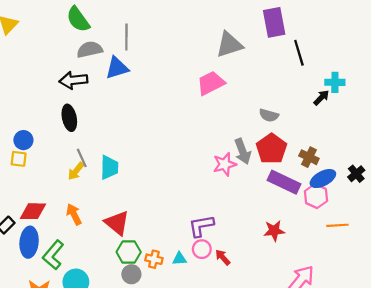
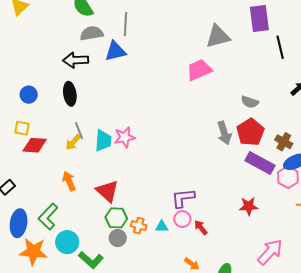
blue circle: (23, 140) -> (29, 95), moved
pink star: (225, 164) -> (125, 137), moved
red diamond: (33, 211) -> (35, 145), moved
blue ellipse: (29, 242) -> (19, 223), moved

